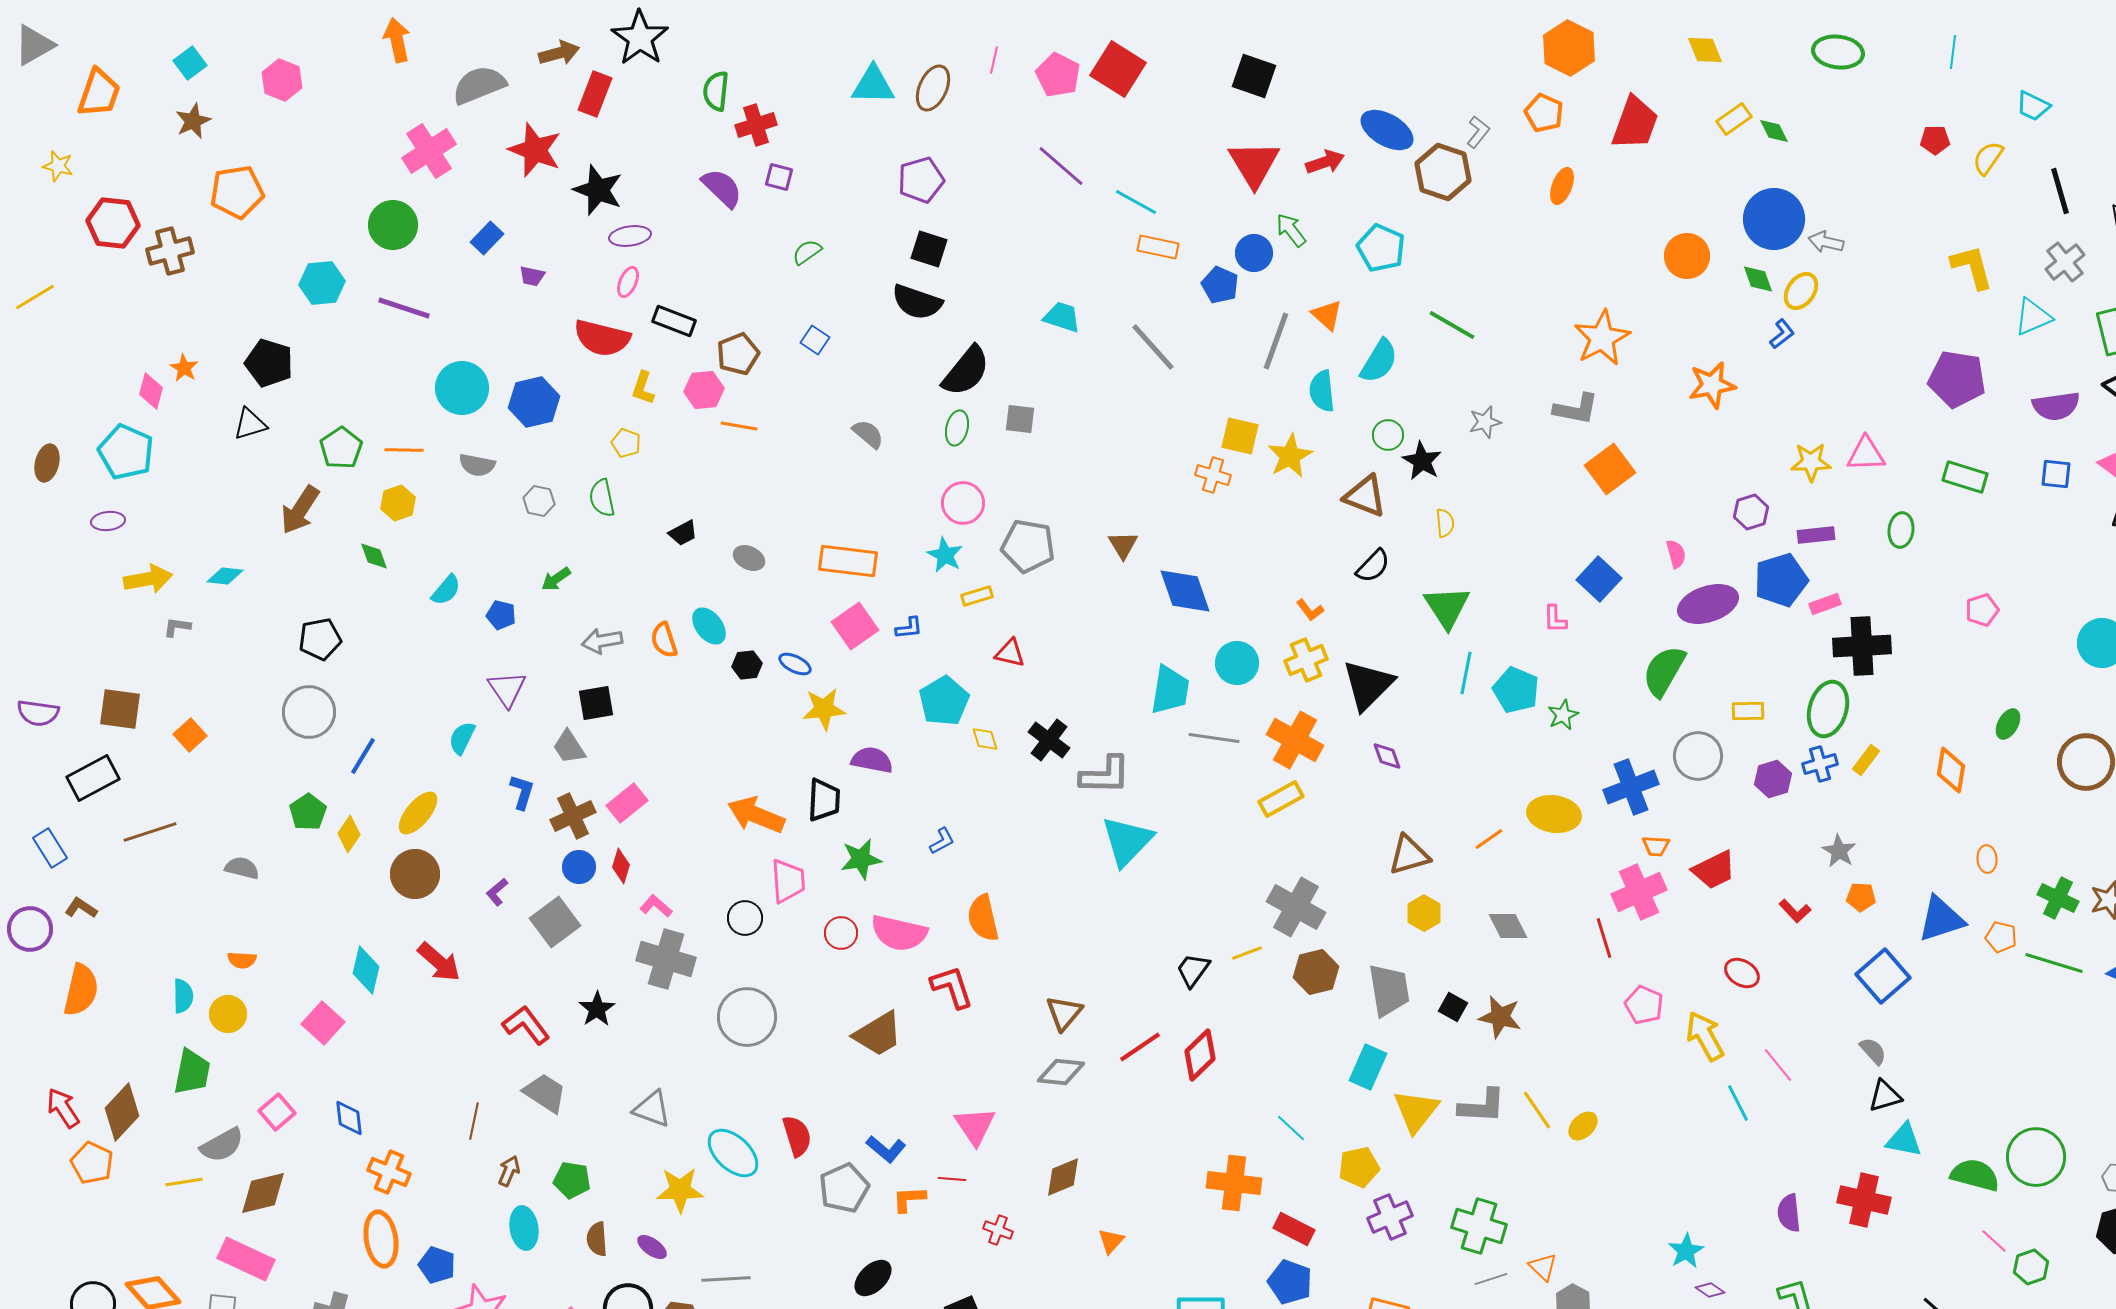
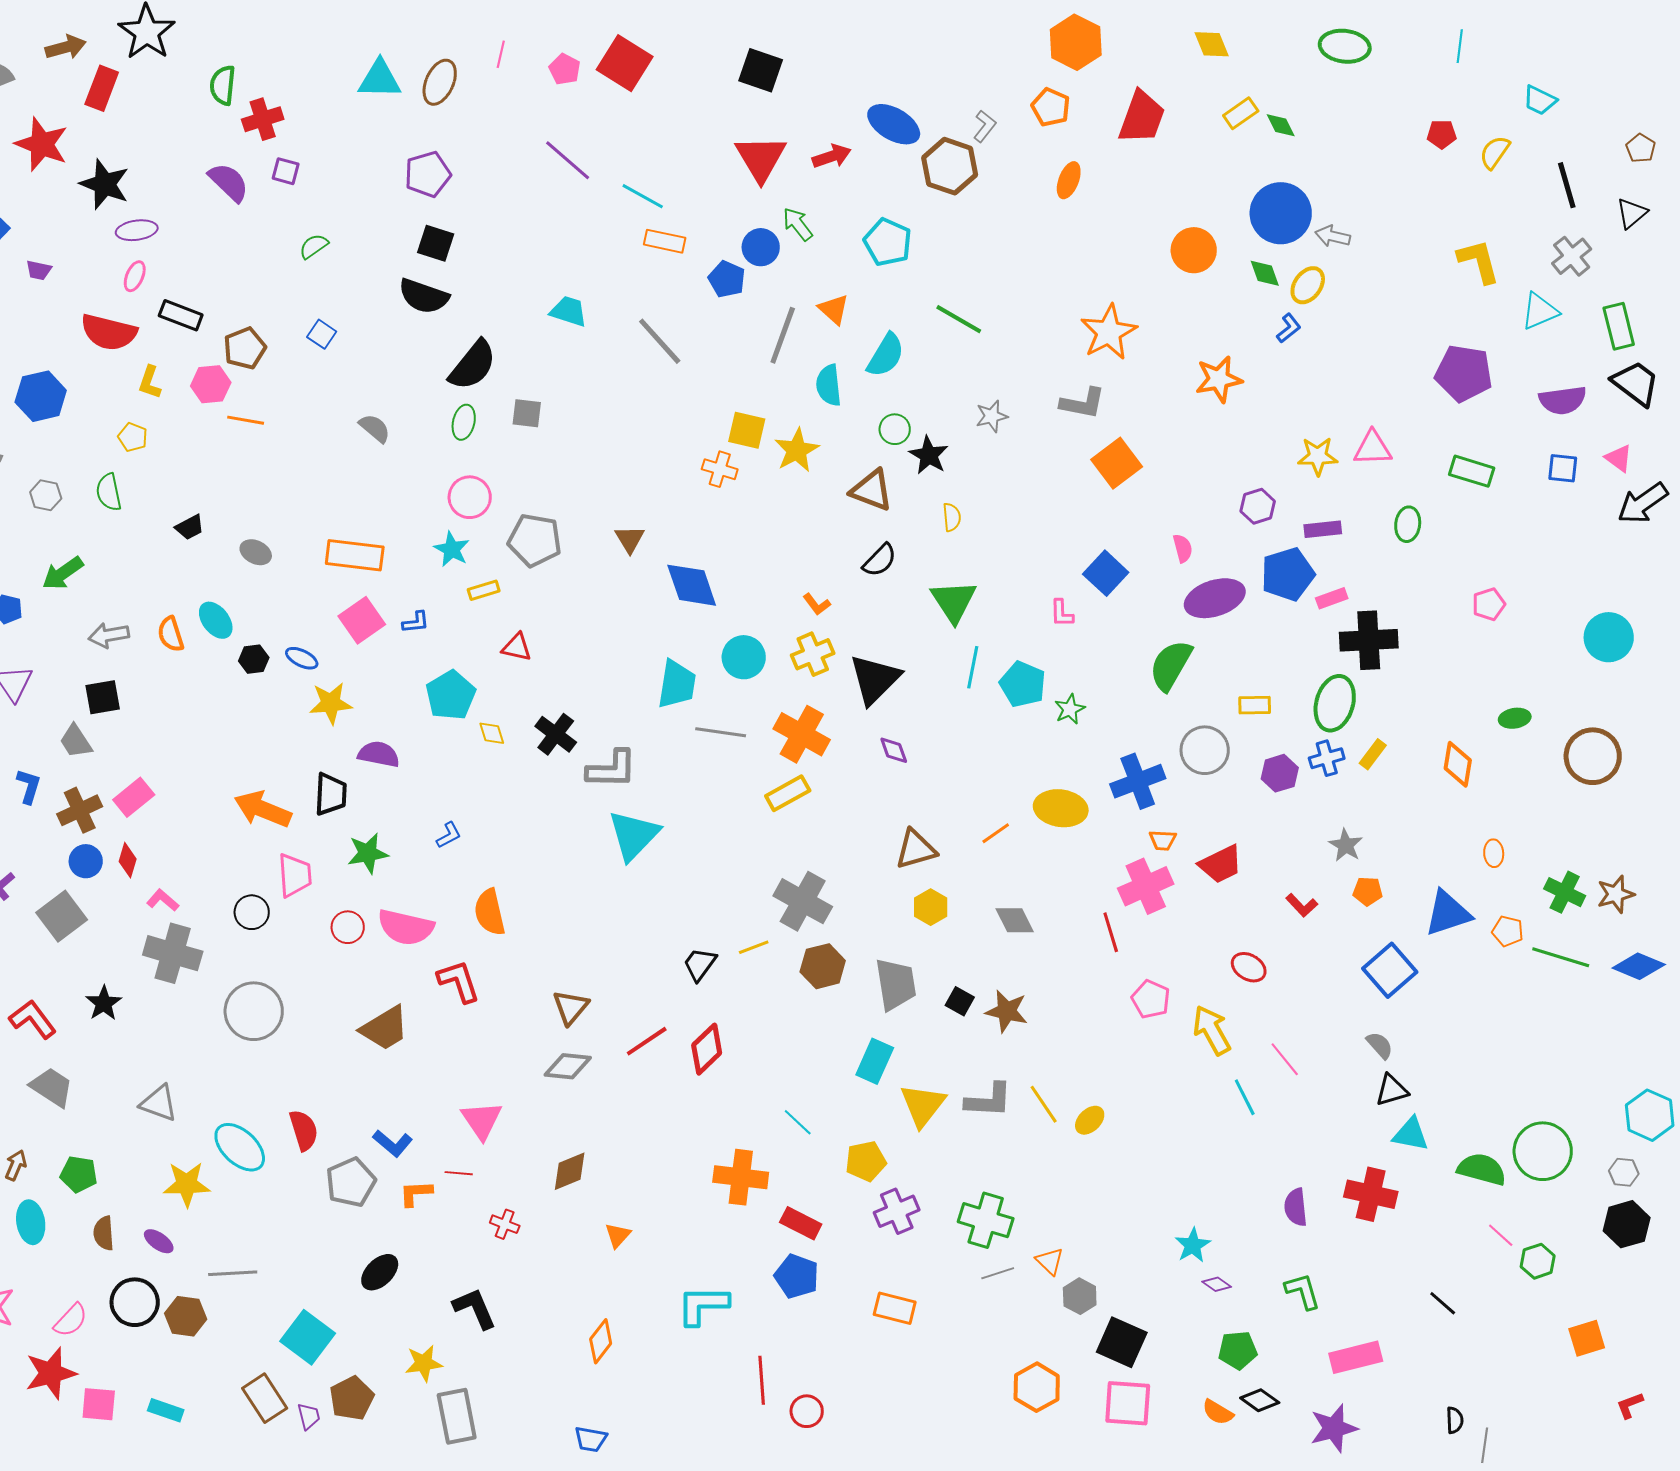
pink pentagon: (1058, 75) -> (565, 69), size x0.7
green arrow: (556, 579) -> (63, 573), size x1.4
green ellipse: (2008, 724) -> (1515, 718), turned 52

